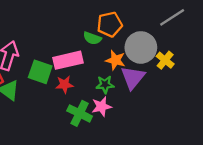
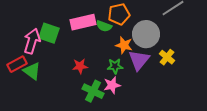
pink rectangle: (68, 60) -> (83, 22), moved
yellow cross: (165, 60) -> (167, 57), moved
green square: (40, 72) -> (49, 33), moved

